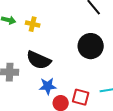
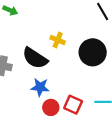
yellow cross: (33, 24) -> (58, 40), moved

